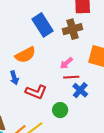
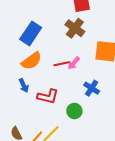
blue rectangle: (43, 25) -> (31, 33), moved, turned 75
brown cross: (73, 29) -> (75, 28), turned -30
red line: (71, 77) -> (62, 64), moved

